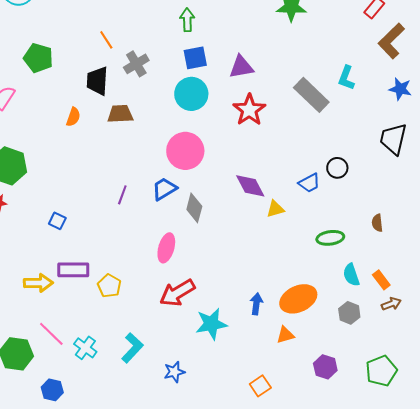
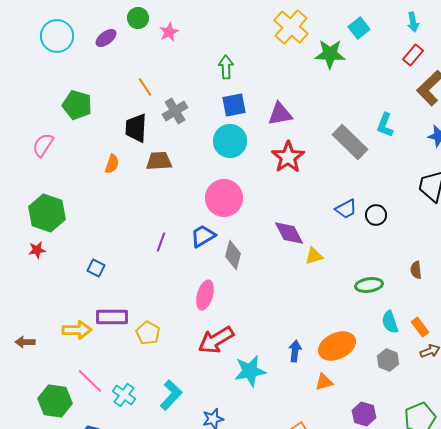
blue trapezoid: (309, 183) -> (346, 209), moved

